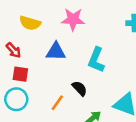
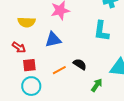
cyan L-shape: (96, 60) -> (101, 31), moved
orange line: (57, 103) -> (59, 70), moved, turned 40

